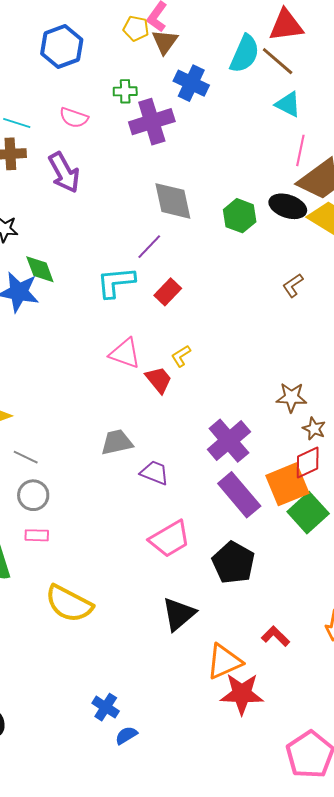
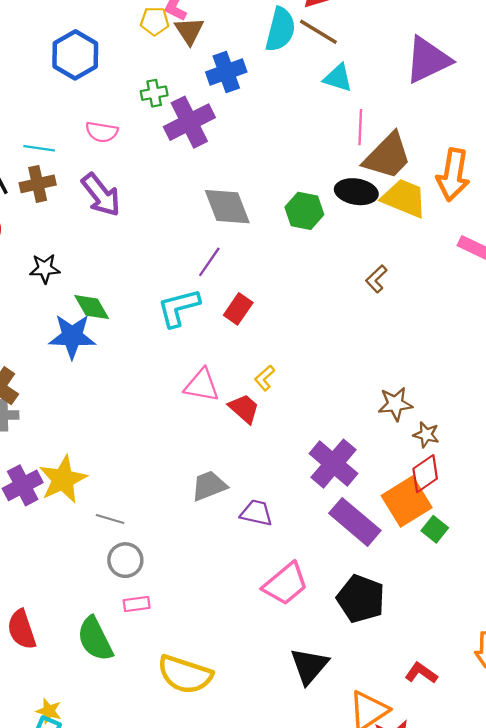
blue cross: (191, 83) -> (226, 72), turned -36
green square: (308, 513) -> (435, 529), size x0.6

